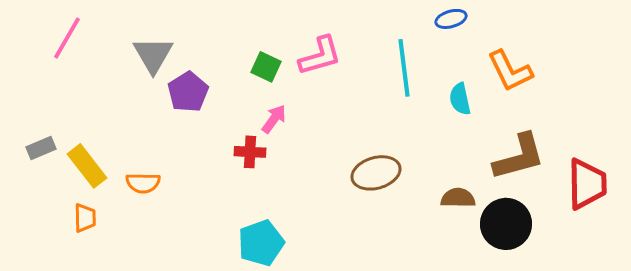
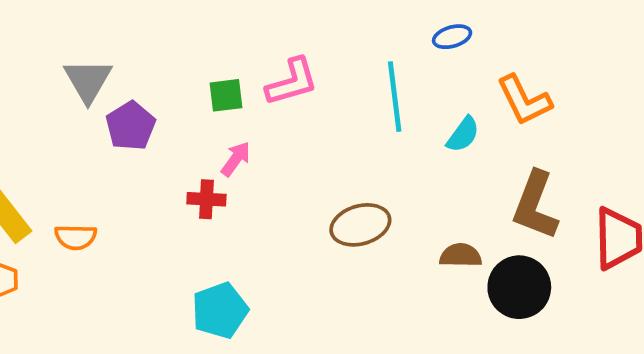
green square: (266, 67) -> (226, 95), turned -32
cyan semicircle: (460, 99) -> (463, 134), turned -132
brown L-shape: (519, 157) -> (535, 205), turned 126

